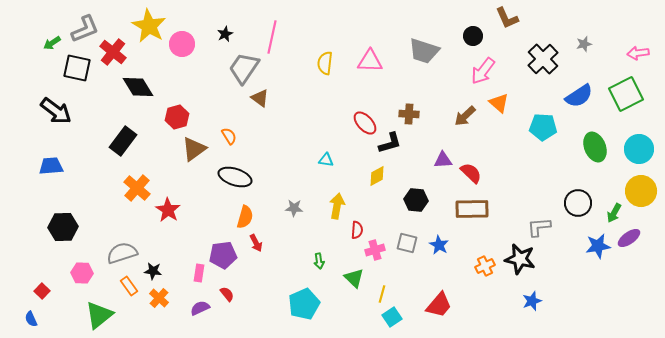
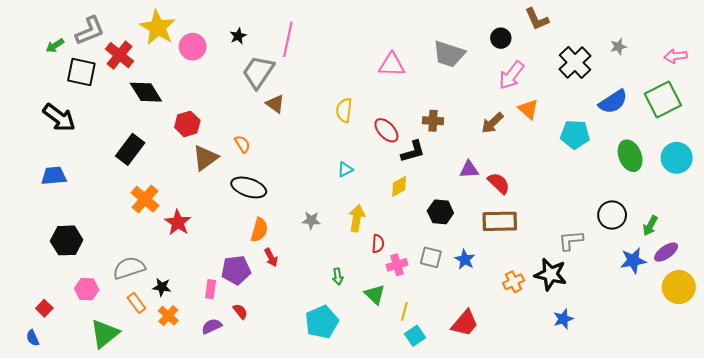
yellow semicircle: (325, 63) -> (344, 110), moved
cyan triangle: (326, 160) -> (345, 169), turned -35
yellow circle: (641, 191) -> (679, 287), moved

